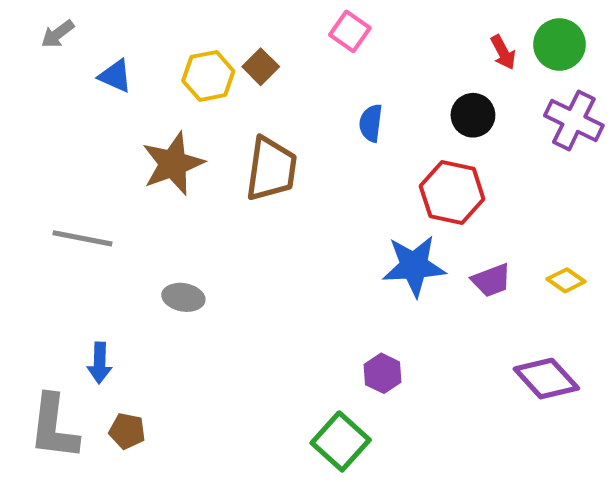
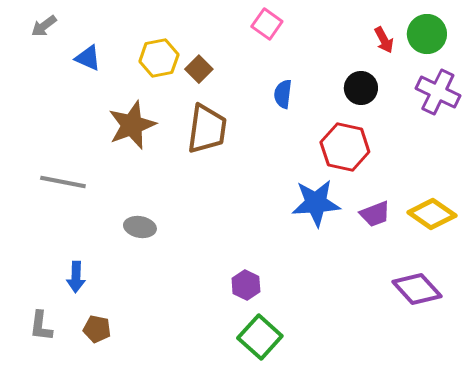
brown square: (261, 67) -> (199, 69), moved
yellow diamond: (566, 280) -> (432, 214), size x1.6
purple hexagon: (383, 373) -> (246, 285), moved
gray L-shape: (54, 427) -> (41, 326), size x0.6

